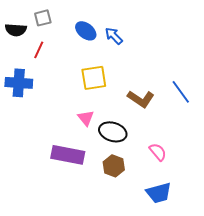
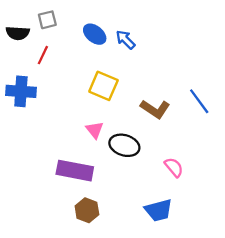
yellow square: (94, 78) -> (103, 86), turned 32
brown hexagon: (114, 166) -> (87, 210), moved
blue trapezoid: (159, 193) -> (158, 210), moved

